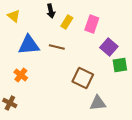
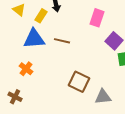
yellow rectangle: (67, 22) -> (41, 16), moved
brown square: (83, 78) -> (79, 82), moved

